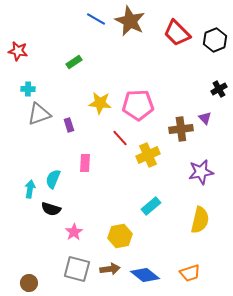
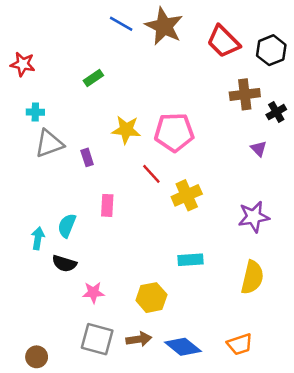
brown cross: (181, 129) -> (245, 94), moved
cyan rectangle: (151, 206) -> (191, 260), turned 36
pink star: (74, 232) -> (93, 292), turned 30

